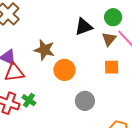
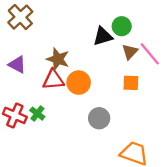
green circle: (113, 17) -> (122, 26), moved
red triangle: (14, 72) -> (53, 80), moved

